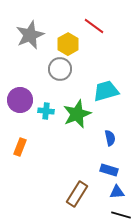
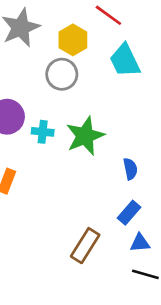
cyan trapezoid: (106, 91) -> (125, 61), moved, turned -100
blue rectangle: (109, 170) -> (129, 213), turned -66

